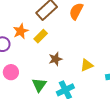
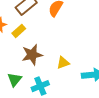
brown star: (55, 59) -> (32, 55), size x1.5

